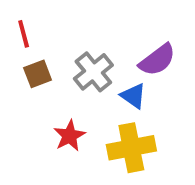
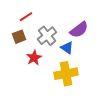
red line: (24, 34) -> (26, 17), moved, turned 72
red star: (69, 136) -> (34, 58), moved

